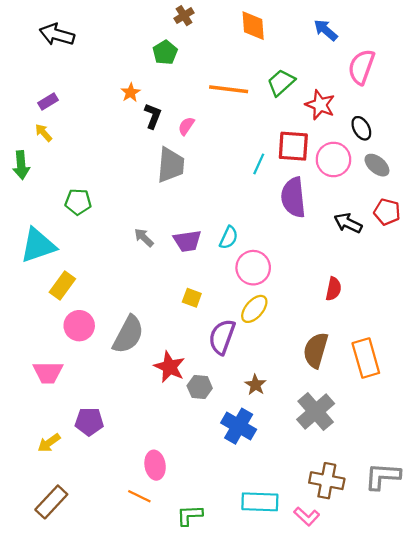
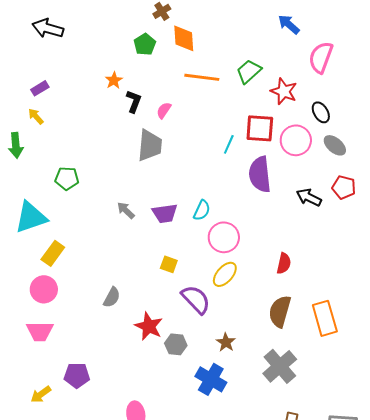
orange diamond: (253, 26) -> (184, 38), moved
red semicircle: (333, 289) -> (284, 263), moved
pink circle: (79, 326) -> (44, 289), moved
gray semicircle: (128, 335) -> (112, 297), size x0.6
purple semicircle: (222, 337) -> (196, 299), turned 116

